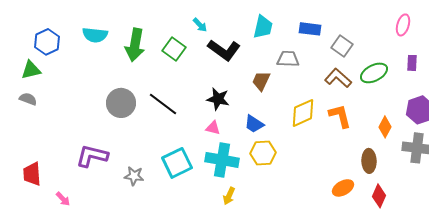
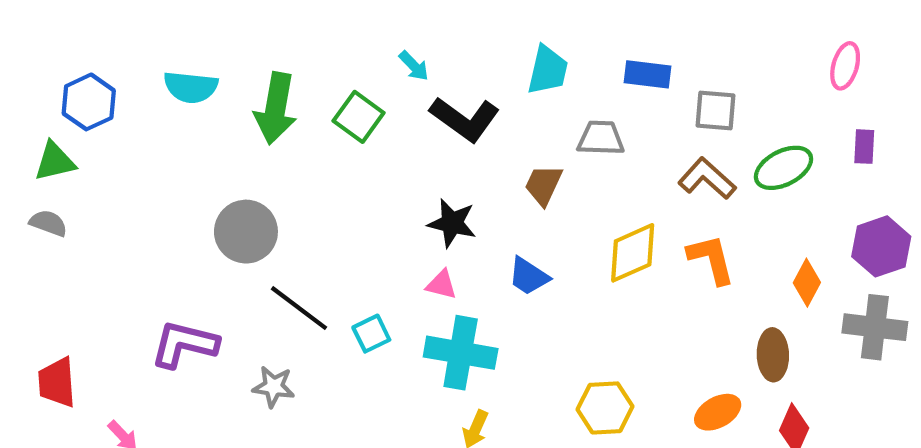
gray square: (342, 46) -> (716, 110), turned -30
black line: (163, 104) -> (299, 308), moved
yellow hexagon: (263, 153) -> (605, 408), moved
cyan square: (177, 163) -> (371, 334), moved, size x0.6

